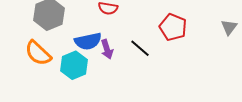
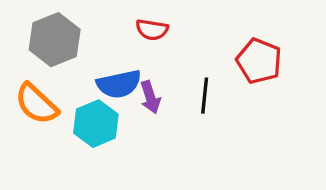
black line: (140, 48) -> (205, 96), turned 55

